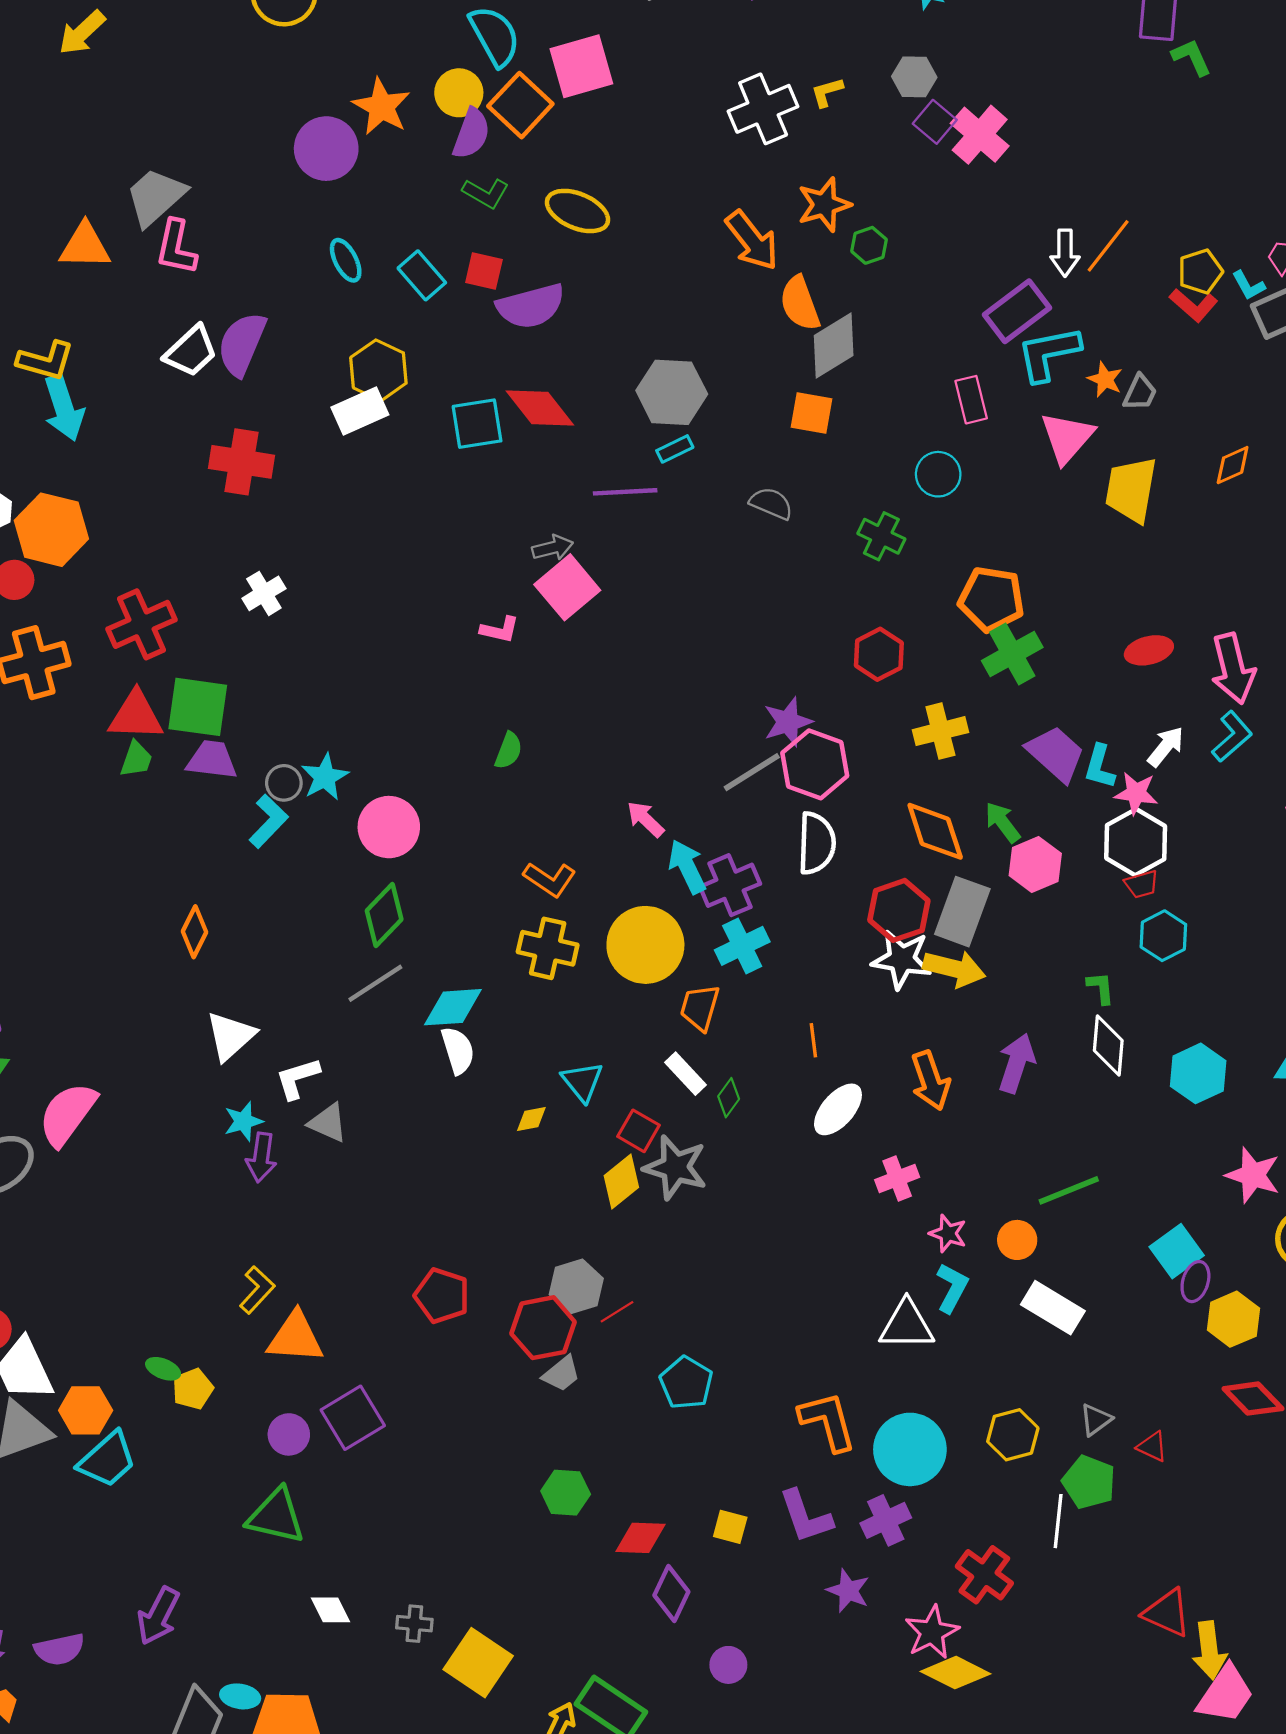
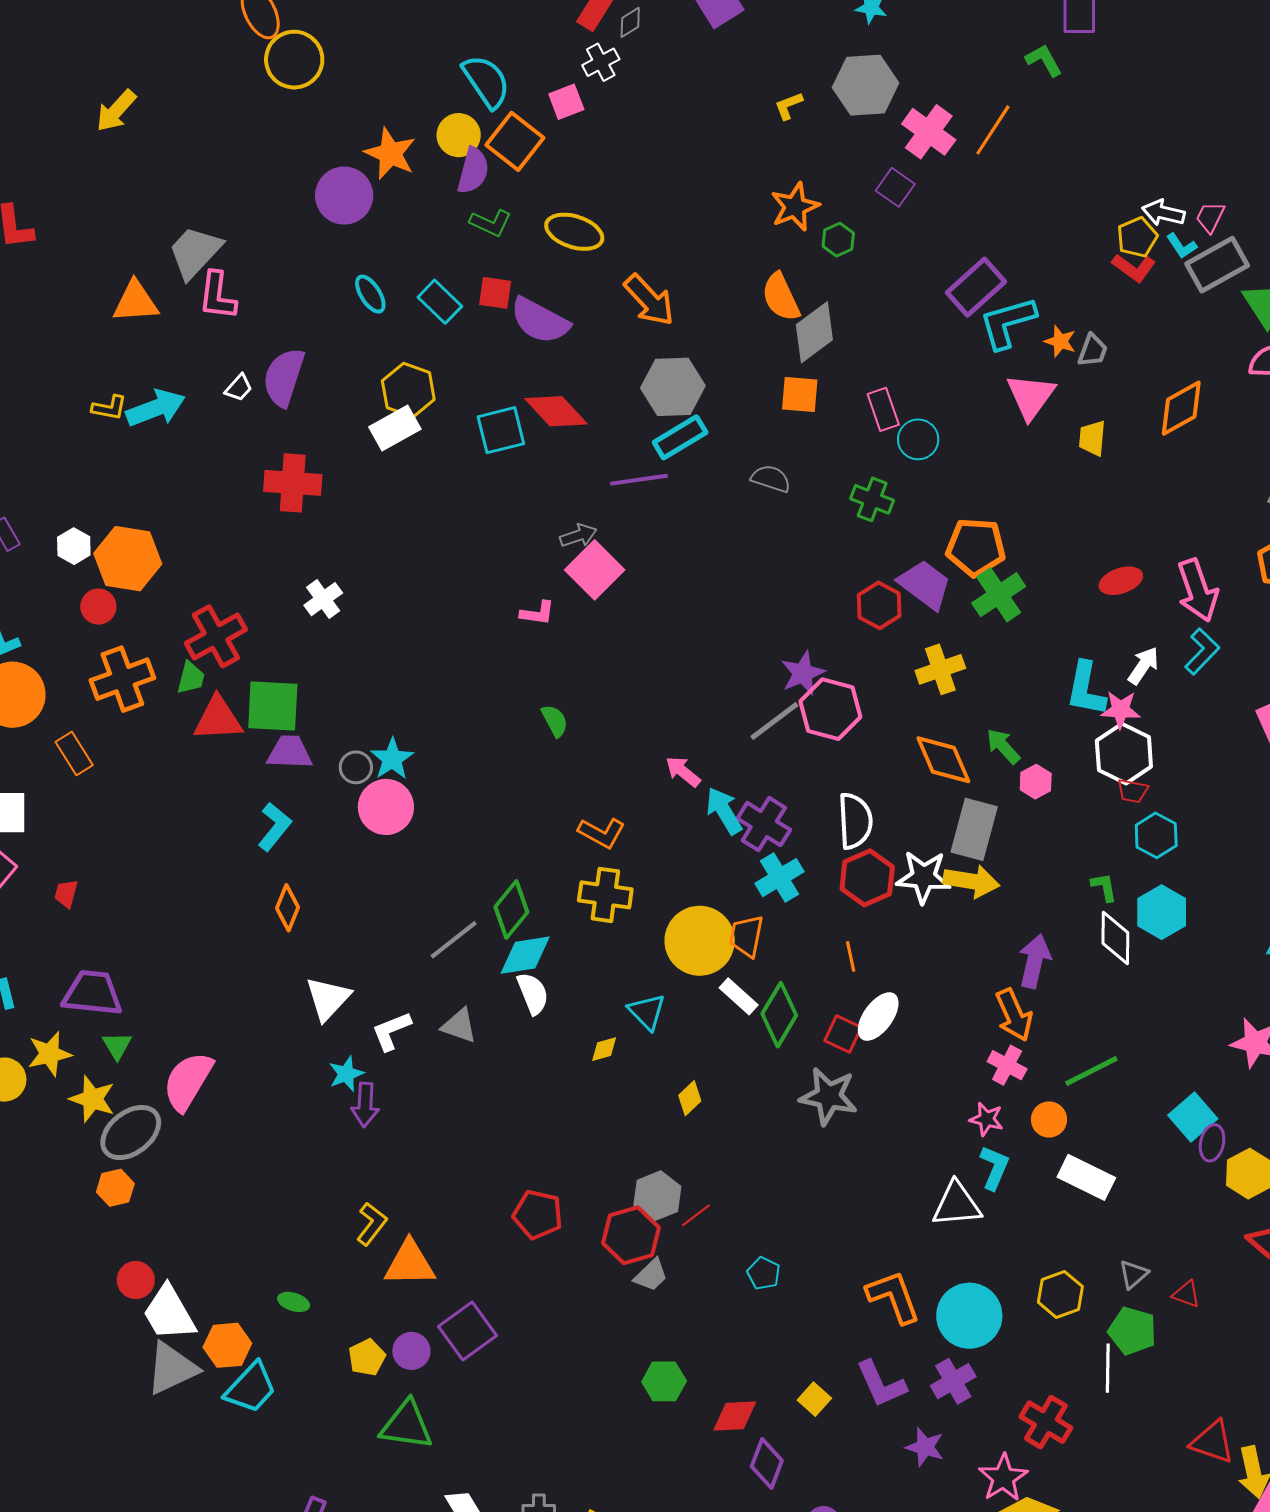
green L-shape: (1192, 57) -> (1044, 60), moved
pink square: (581, 66) -> (566, 102), size x0.6
gray hexagon: (914, 77) -> (866, 85), size x1.6
white cross: (763, 109) -> (601, 62), moved, size x0.6
purple square: (935, 122) -> (895, 187), moved
orange arrow: (752, 240) -> (649, 300), moved
orange line: (1108, 246) -> (993, 130), moved
white arrow: (1065, 253) -> (1163, 213), moved, turned 108
purple semicircle: (531, 306) -> (540, 321), turned 48
white trapezoid: (191, 351) -> (239, 388), size x0.6
yellow L-shape: (46, 361) -> (109, 408), size x0.7
pink rectangle: (971, 400) -> (883, 409), moved
cyan arrow: (64, 408) -> (156, 408), moved, turned -88
cyan rectangle: (675, 449) -> (680, 437), size x1.6
orange diamond: (1233, 465) -> (1181, 408), size x1.5
yellow trapezoid: (1131, 490) -> (1092, 438), size x0.6
green semicircle: (508, 751) -> (555, 721), turned -44
purple trapezoid: (1056, 754) -> (925, 585), moved
green trapezoid: (136, 759) -> (191, 678), moved
cyan L-shape: (1100, 767) -> (1086, 689), size x1.4
cyan L-shape: (269, 821) -> (275, 827), moved
pink circle: (389, 827) -> (386, 807), moved
white semicircle: (816, 843) -> (855, 821), moved
pink hexagon: (1035, 865) -> (1036, 782), size x0.7
red trapezoid: (1142, 884) -> (1133, 791), turned 32
purple cross: (730, 885) -> (764, 824), turned -30
red hexagon: (899, 910) -> (867, 878), moved
green diamond: (384, 915) -> (511, 909), moved
yellow circle: (645, 945) -> (700, 941), moved
cyan hexagon: (1198, 1073) -> (1162, 912), moved
orange arrow: (930, 1081) -> (1014, 1015), moved
green diamond: (729, 1098) -> (779, 1015), size x1.8
gray triangle: (328, 1123) -> (459, 1026), moved
red square: (639, 1131) -> (843, 1034), moved
gray star: (675, 1167) -> (829, 1096), moved
pink cross: (897, 1179) -> (1007, 1065), moved, turned -36
yellow diamond: (621, 1181) -> (690, 1098), size x0.7
cyan pentagon: (686, 1383) -> (764, 1273), size x0.7
yellow pentagon: (193, 1389) -> (367, 1357), moved
yellow square: (730, 1527) -> (814, 1399), turned 32

